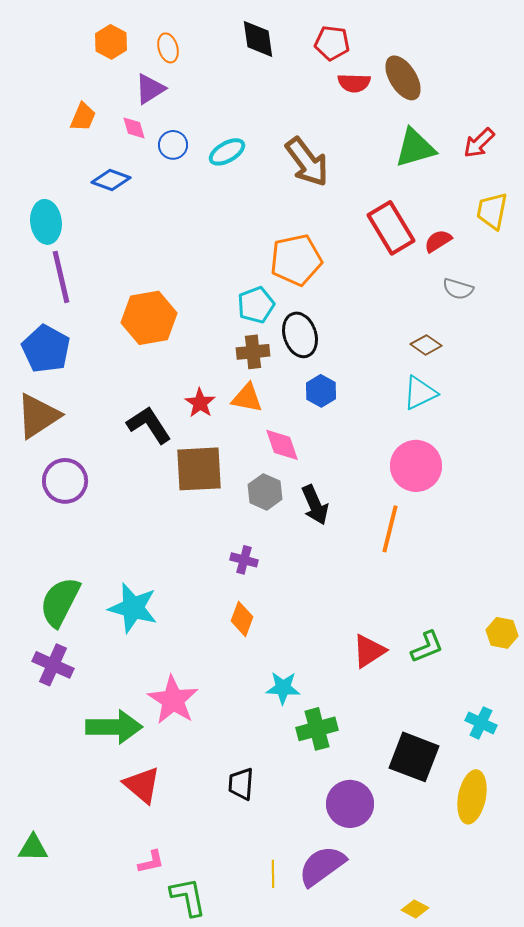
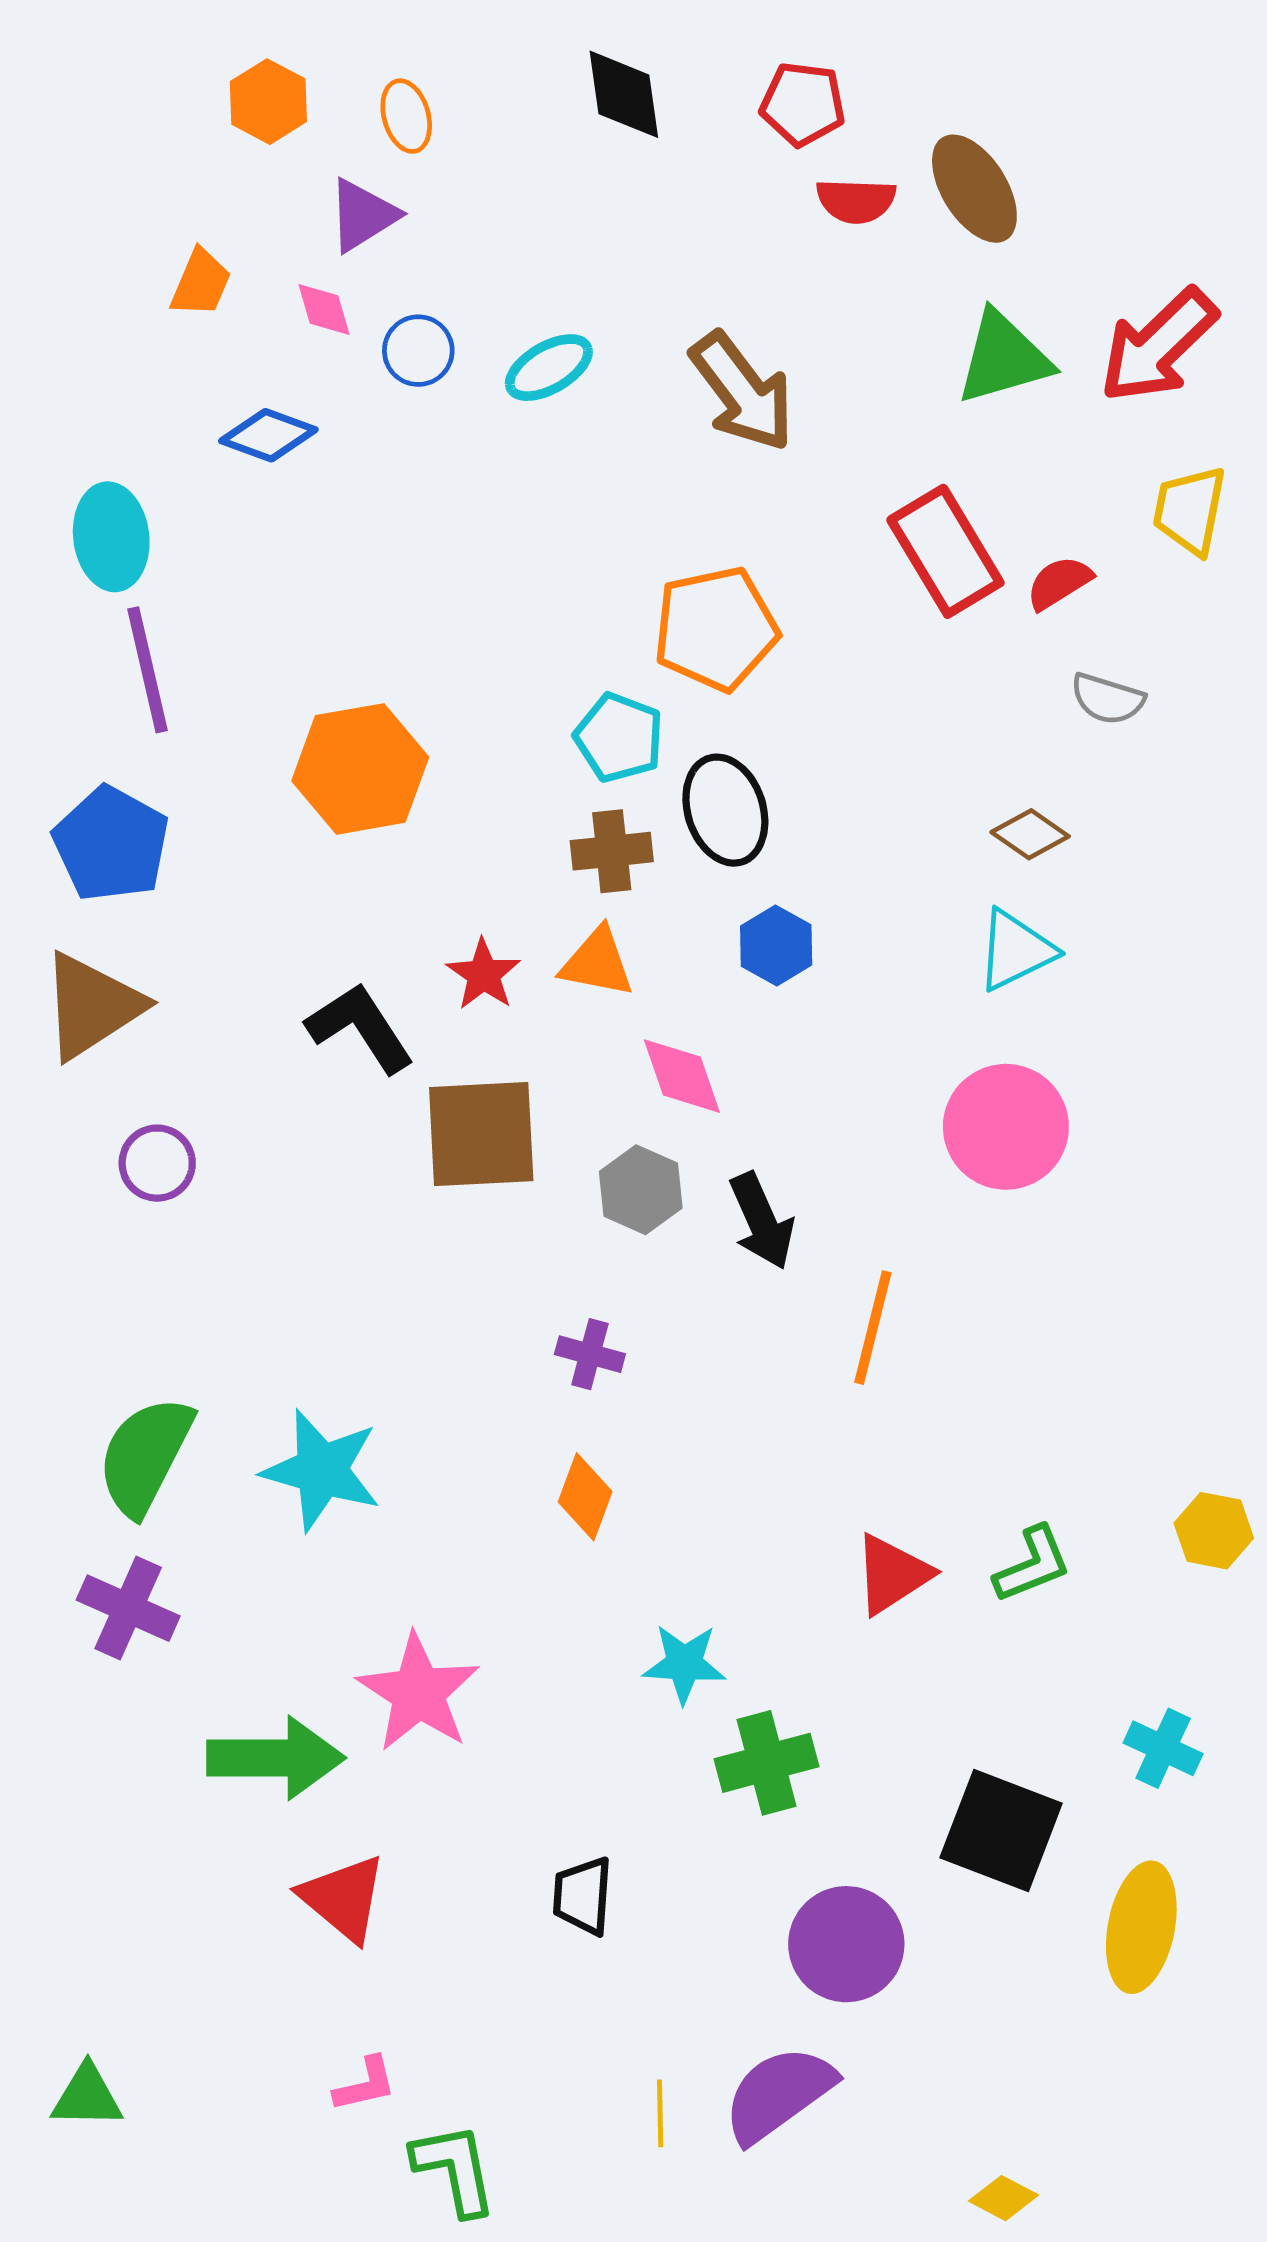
red arrow: (479, 143) -> (1158, 346), size x1.6
cyan pentagon: (256, 305) -> (619, 738), turned -30
purple circle: (65, 481) -> (157, 1163), size x0.7
orange line: (390, 529) -> (873, 1328), moved
green triangle: (33, 848) -> (87, 2096), moved

